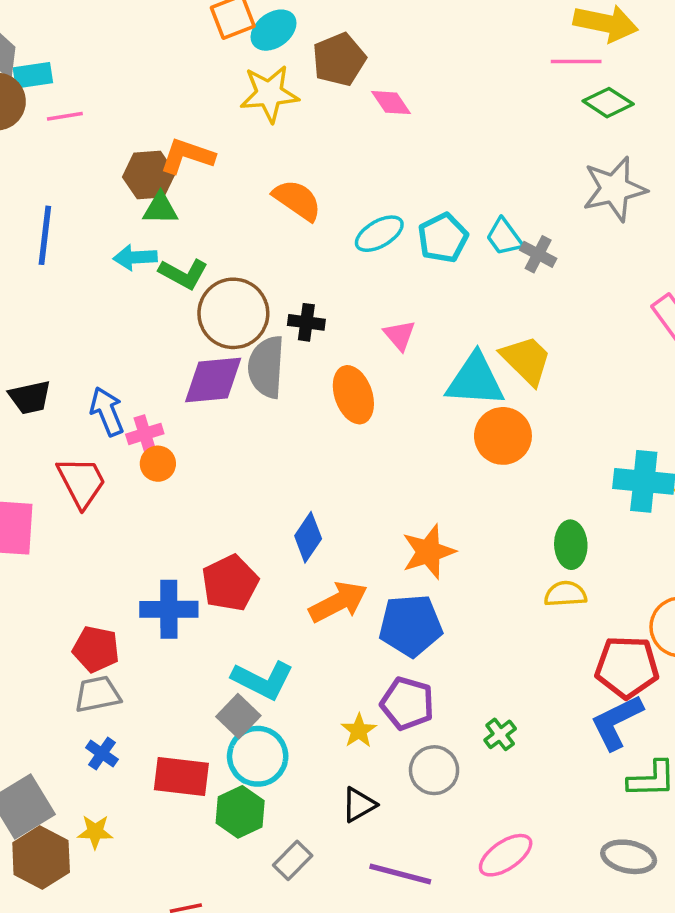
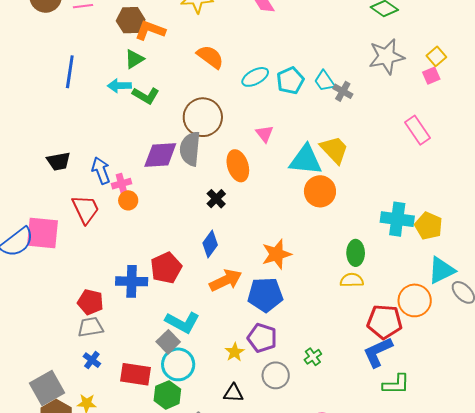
brown hexagon: (149, 175) -> (131, 20), moved
green triangle: (160, 209) -> (134, 59), turned -35
brown circle: (233, 313) -> (203, 117), moved
black cross: (306, 322) -> (216, 199), moved, turned 36
black triangle: (359, 805) -> (233, 393), turned 30

